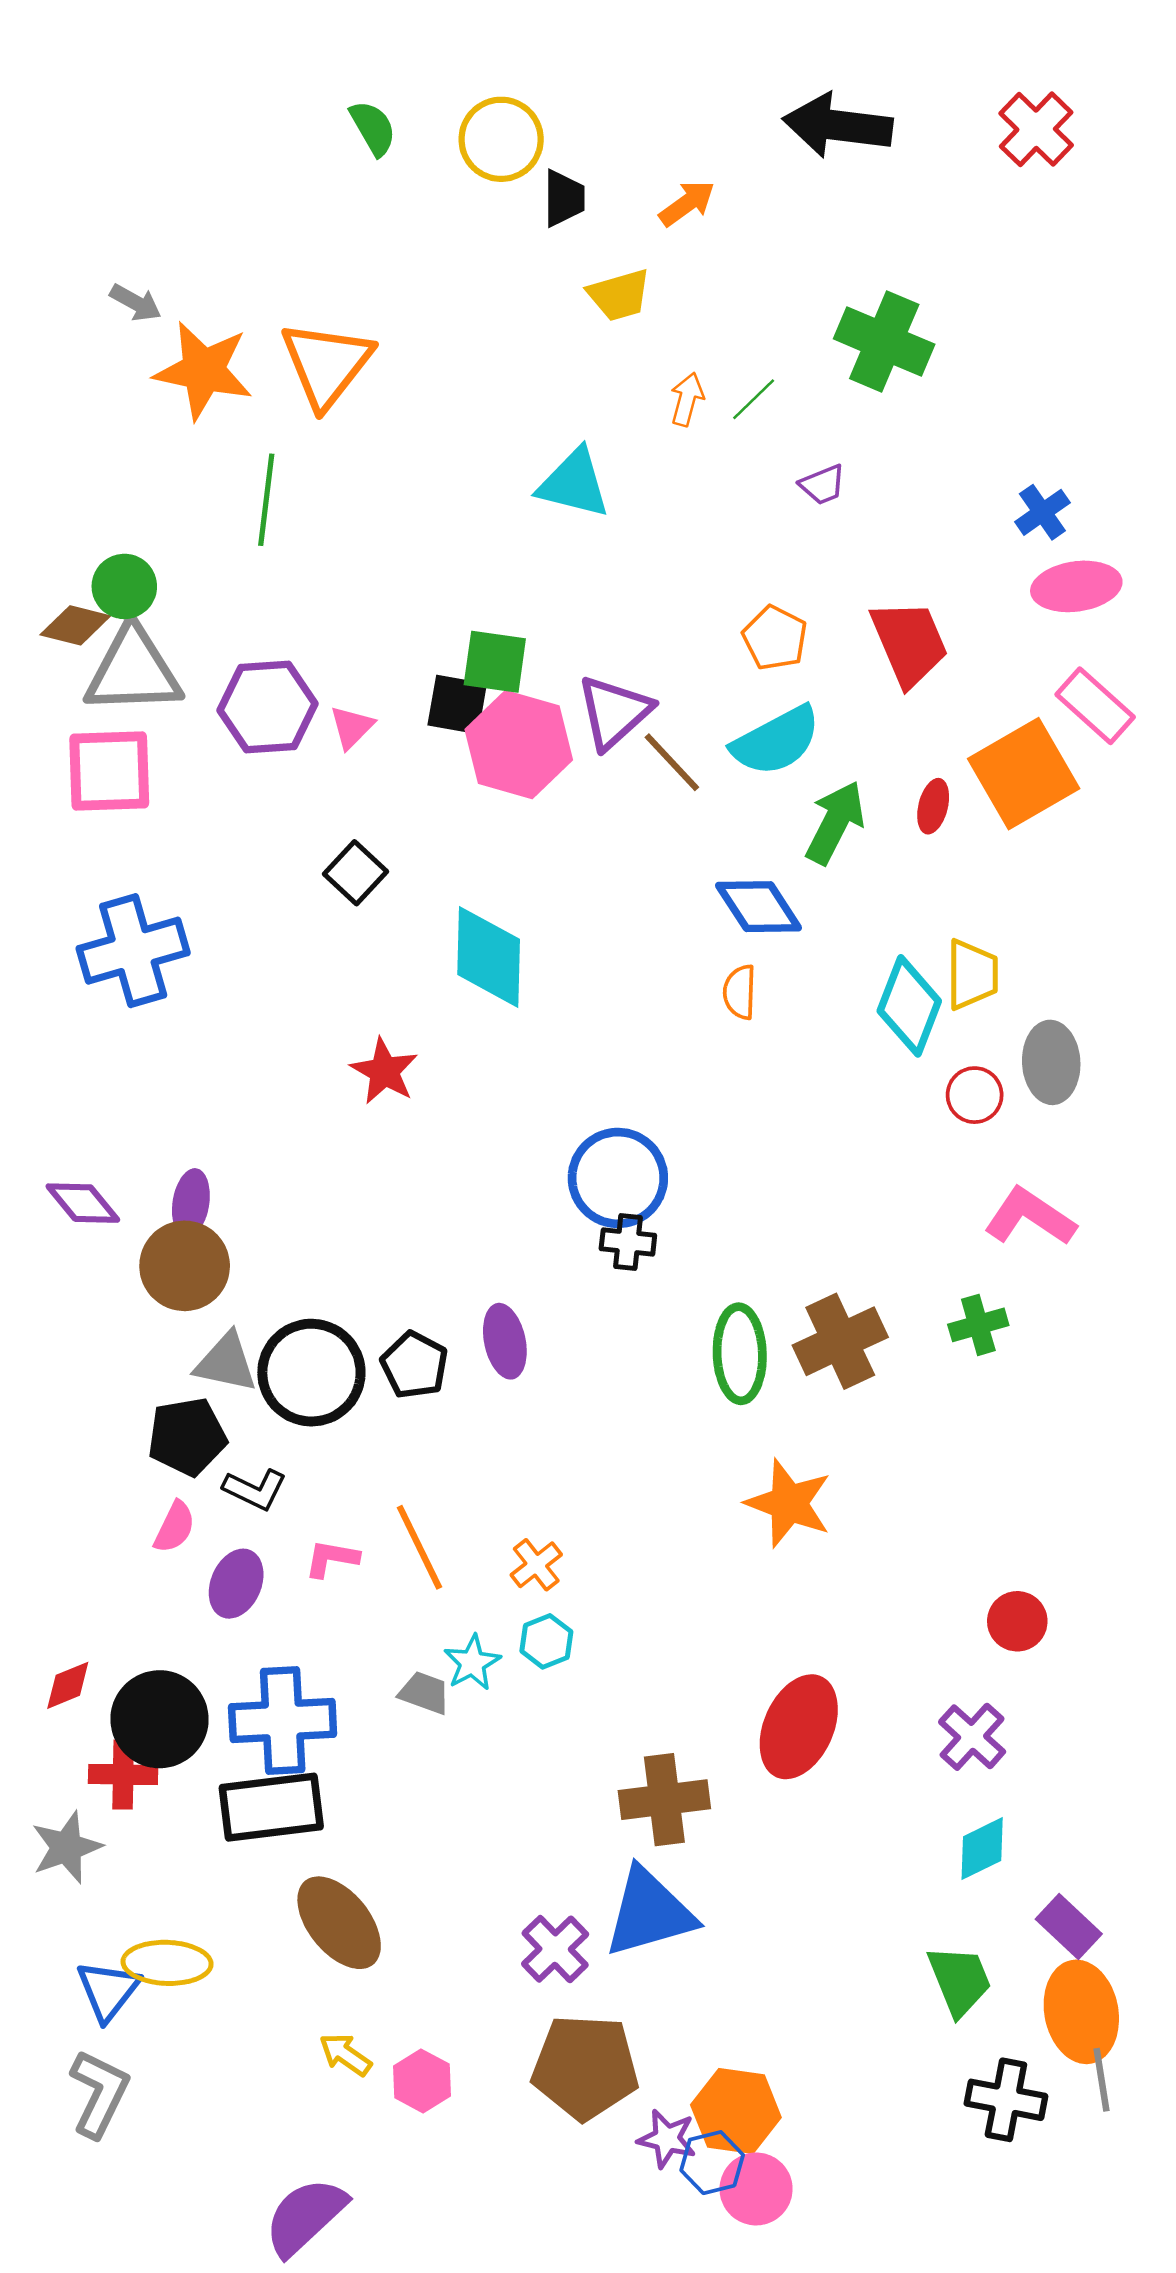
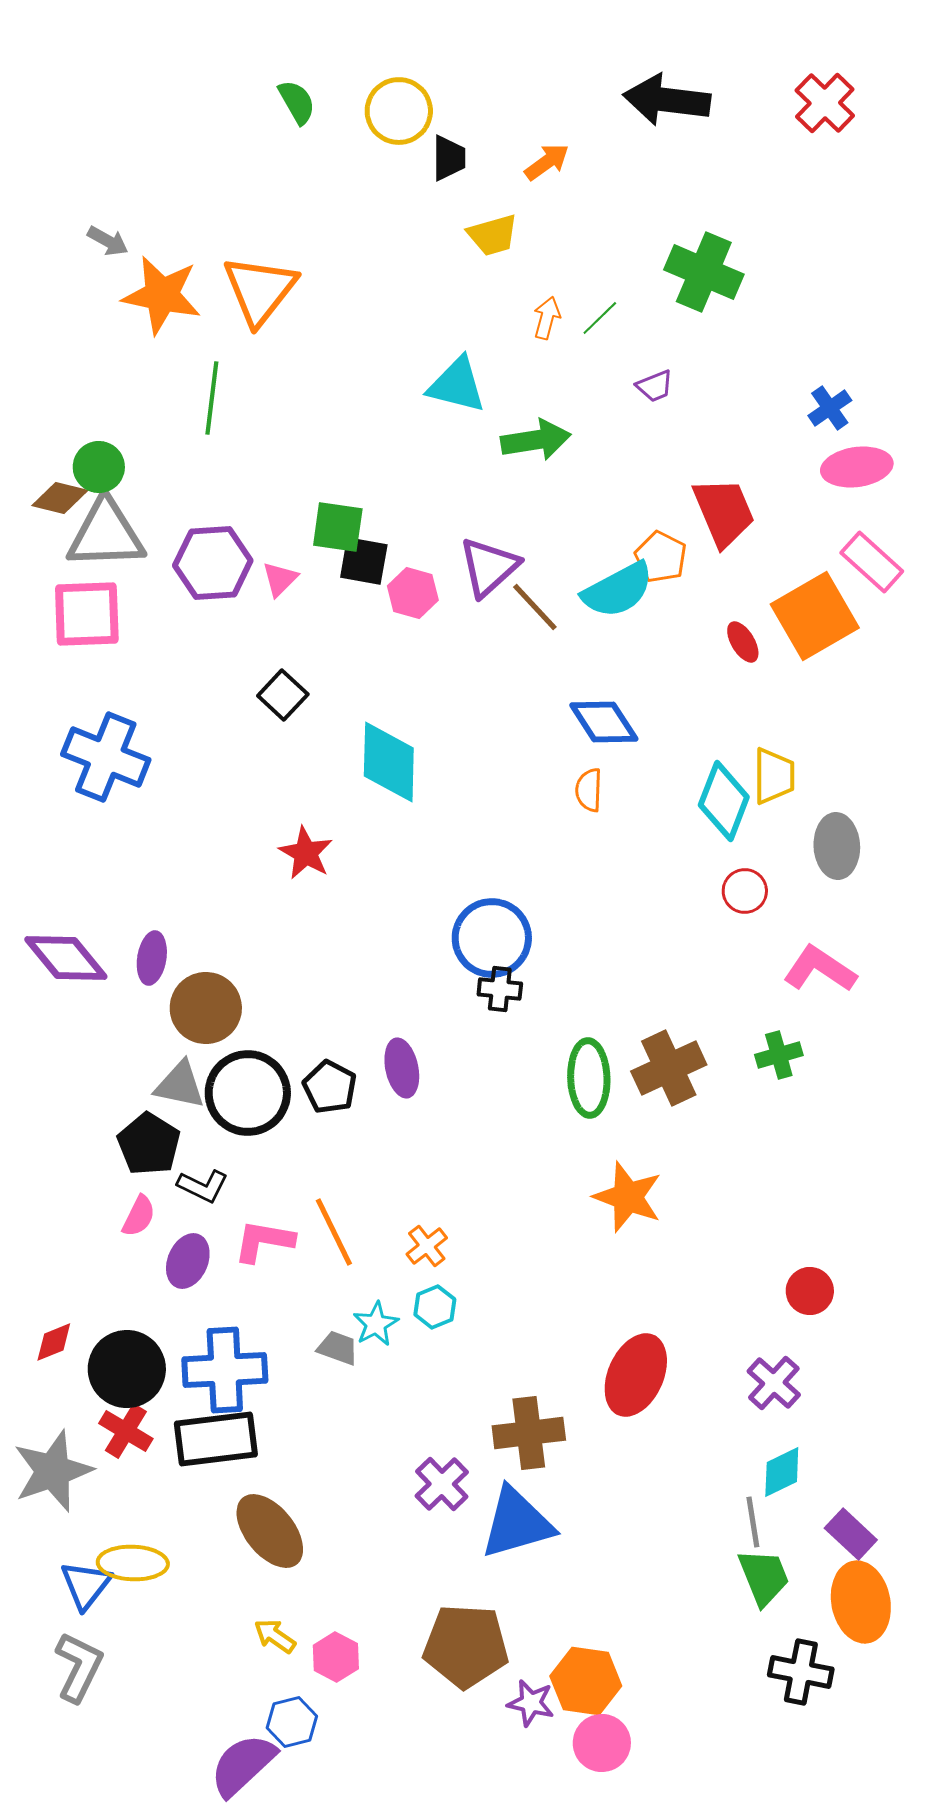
orange pentagon: (775, 638) -> (661, 557), moved
green square: (495, 662) -> (338, 527), moved
pink hexagon: (519, 745) -> (413, 593), size x0.6
red ellipse: (933, 806) -> (743, 642), turned -45
green arrow: (835, 823) -> (536, 440), moved, turned 54
blue cross: (133, 951) -> (106, 757), turned 38
red circle: (975, 1095) -> (745, 891), moved
purple diamond: (83, 1203) -> (66, 958), size x1.4
brown circle: (185, 1266) -> (206, 1008), moved
black pentagon: (187, 1437) -> (149, 1144), turned -30
pink L-shape: (332, 1558) -> (264, 1241), size x1.4
red cross: (123, 1774) -> (126, 1431), moved, turned 30
gray star: (67, 1847) -> (53, 1471), size x1.4
purple cross: (555, 1949) -> (442, 1484), moved
gray line: (1101, 2080) -> (753, 1522), moved
blue hexagon: (712, 2163) -> (292, 1722), moved

